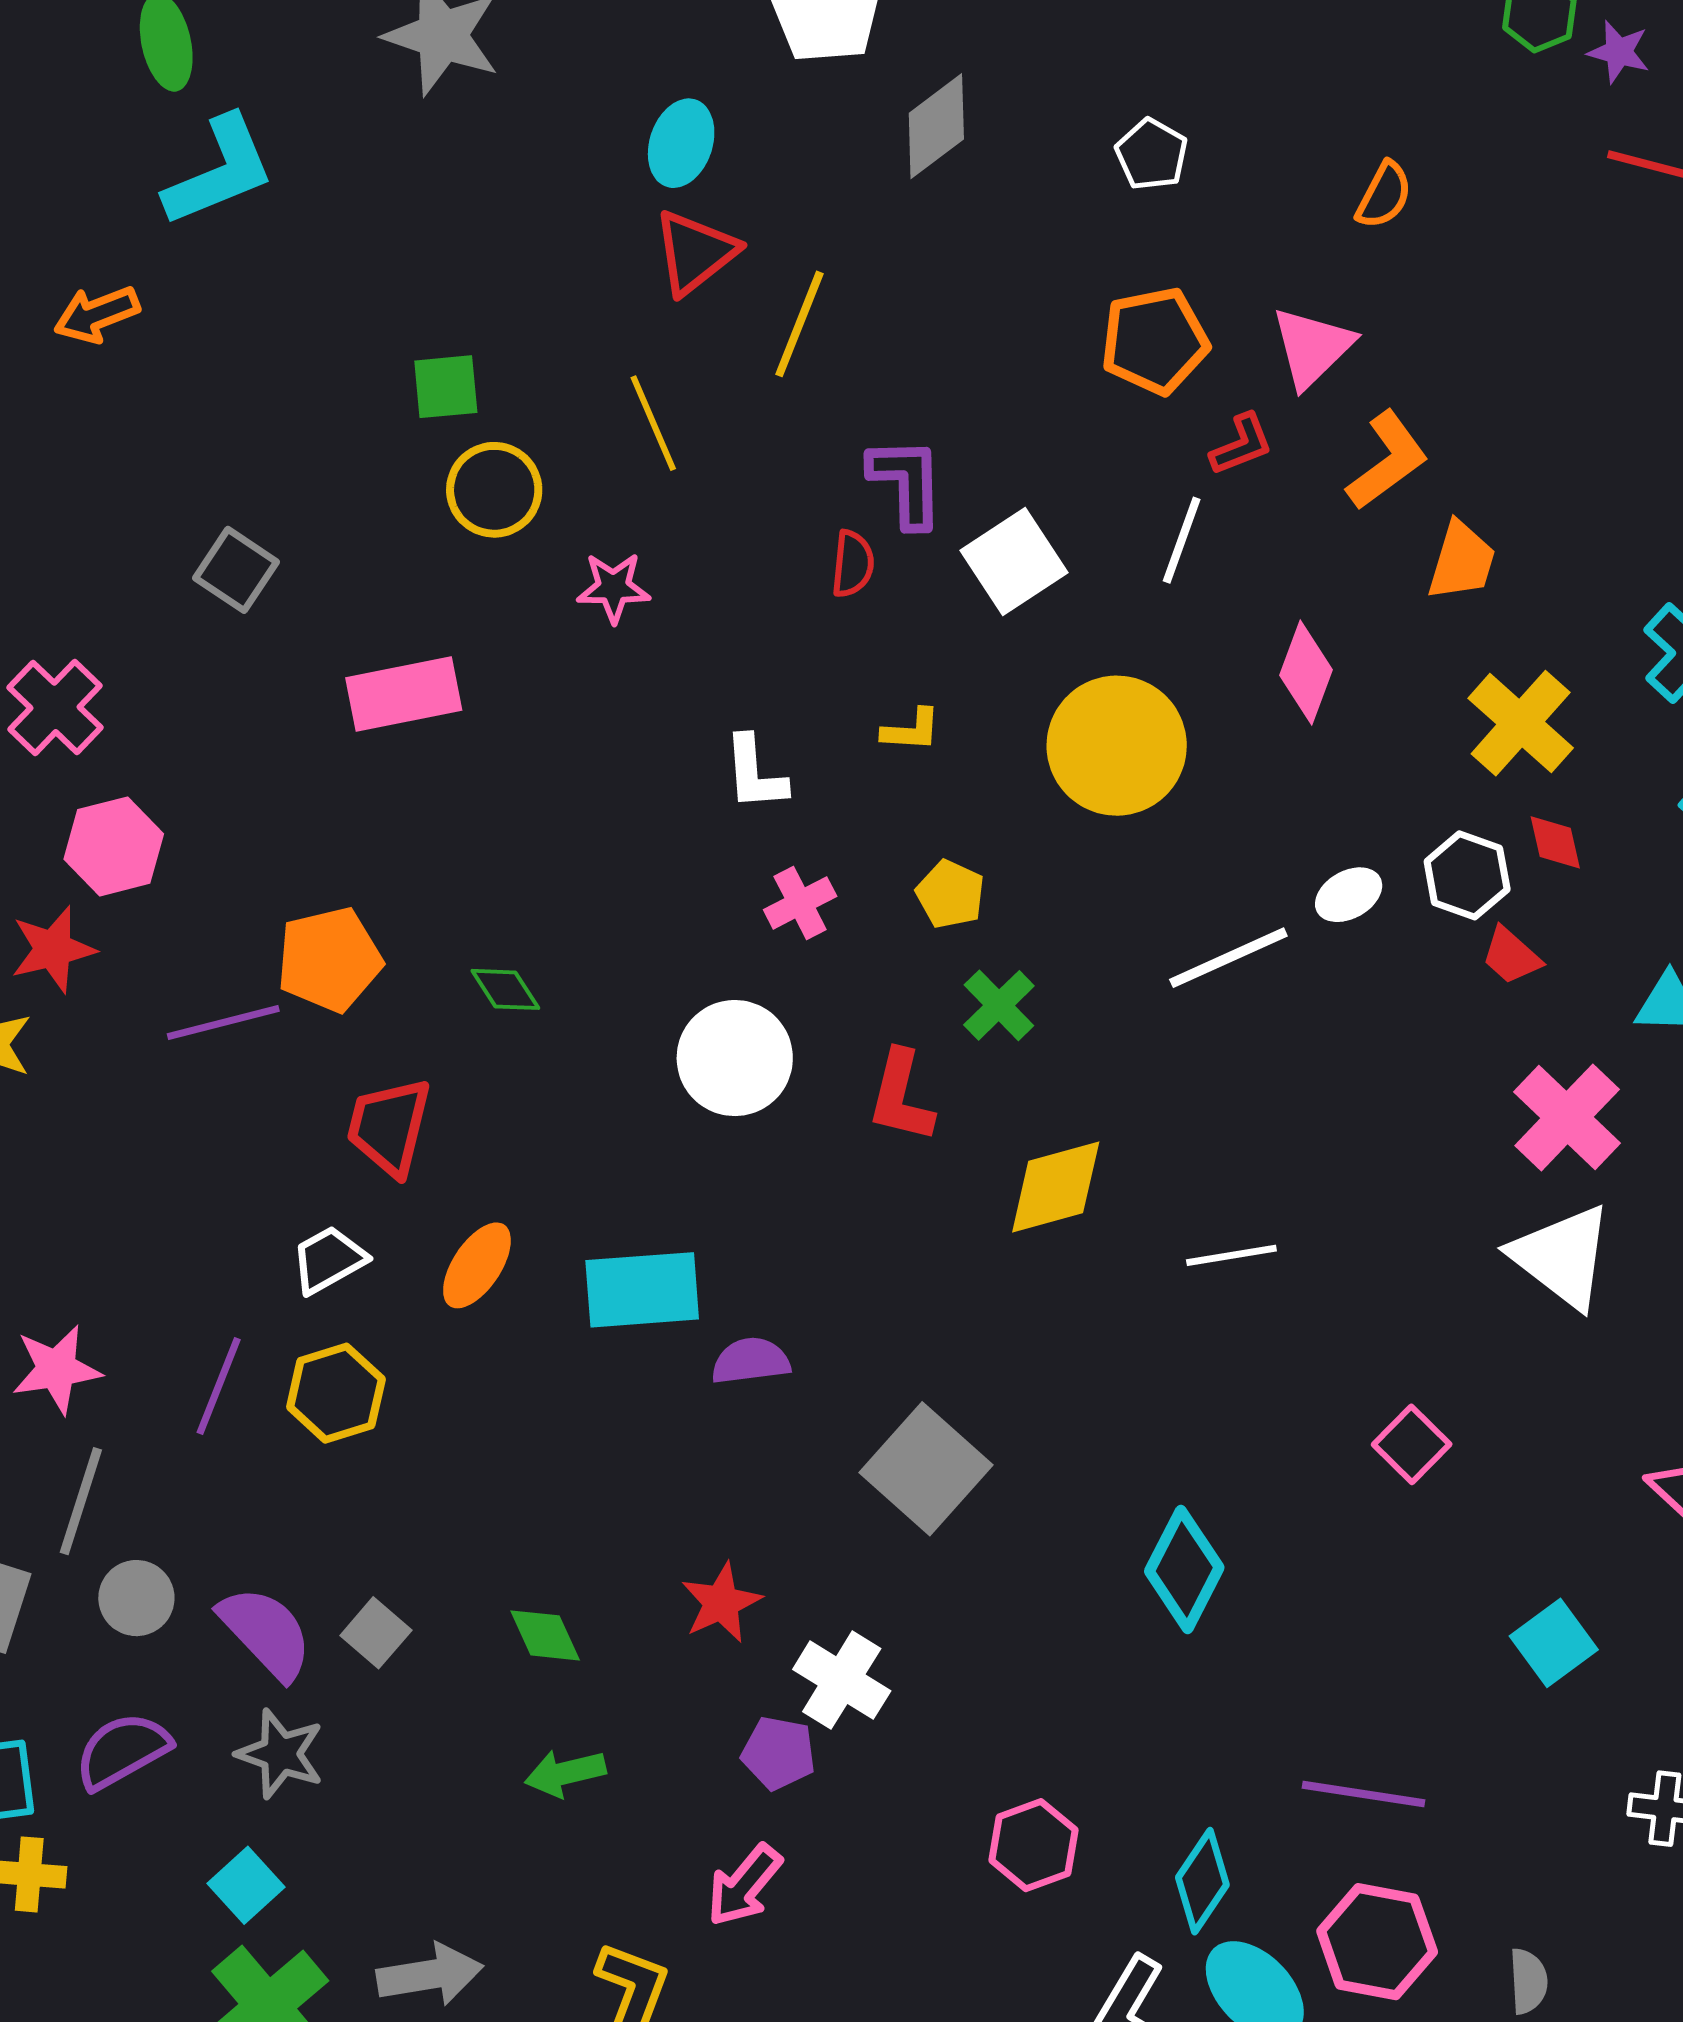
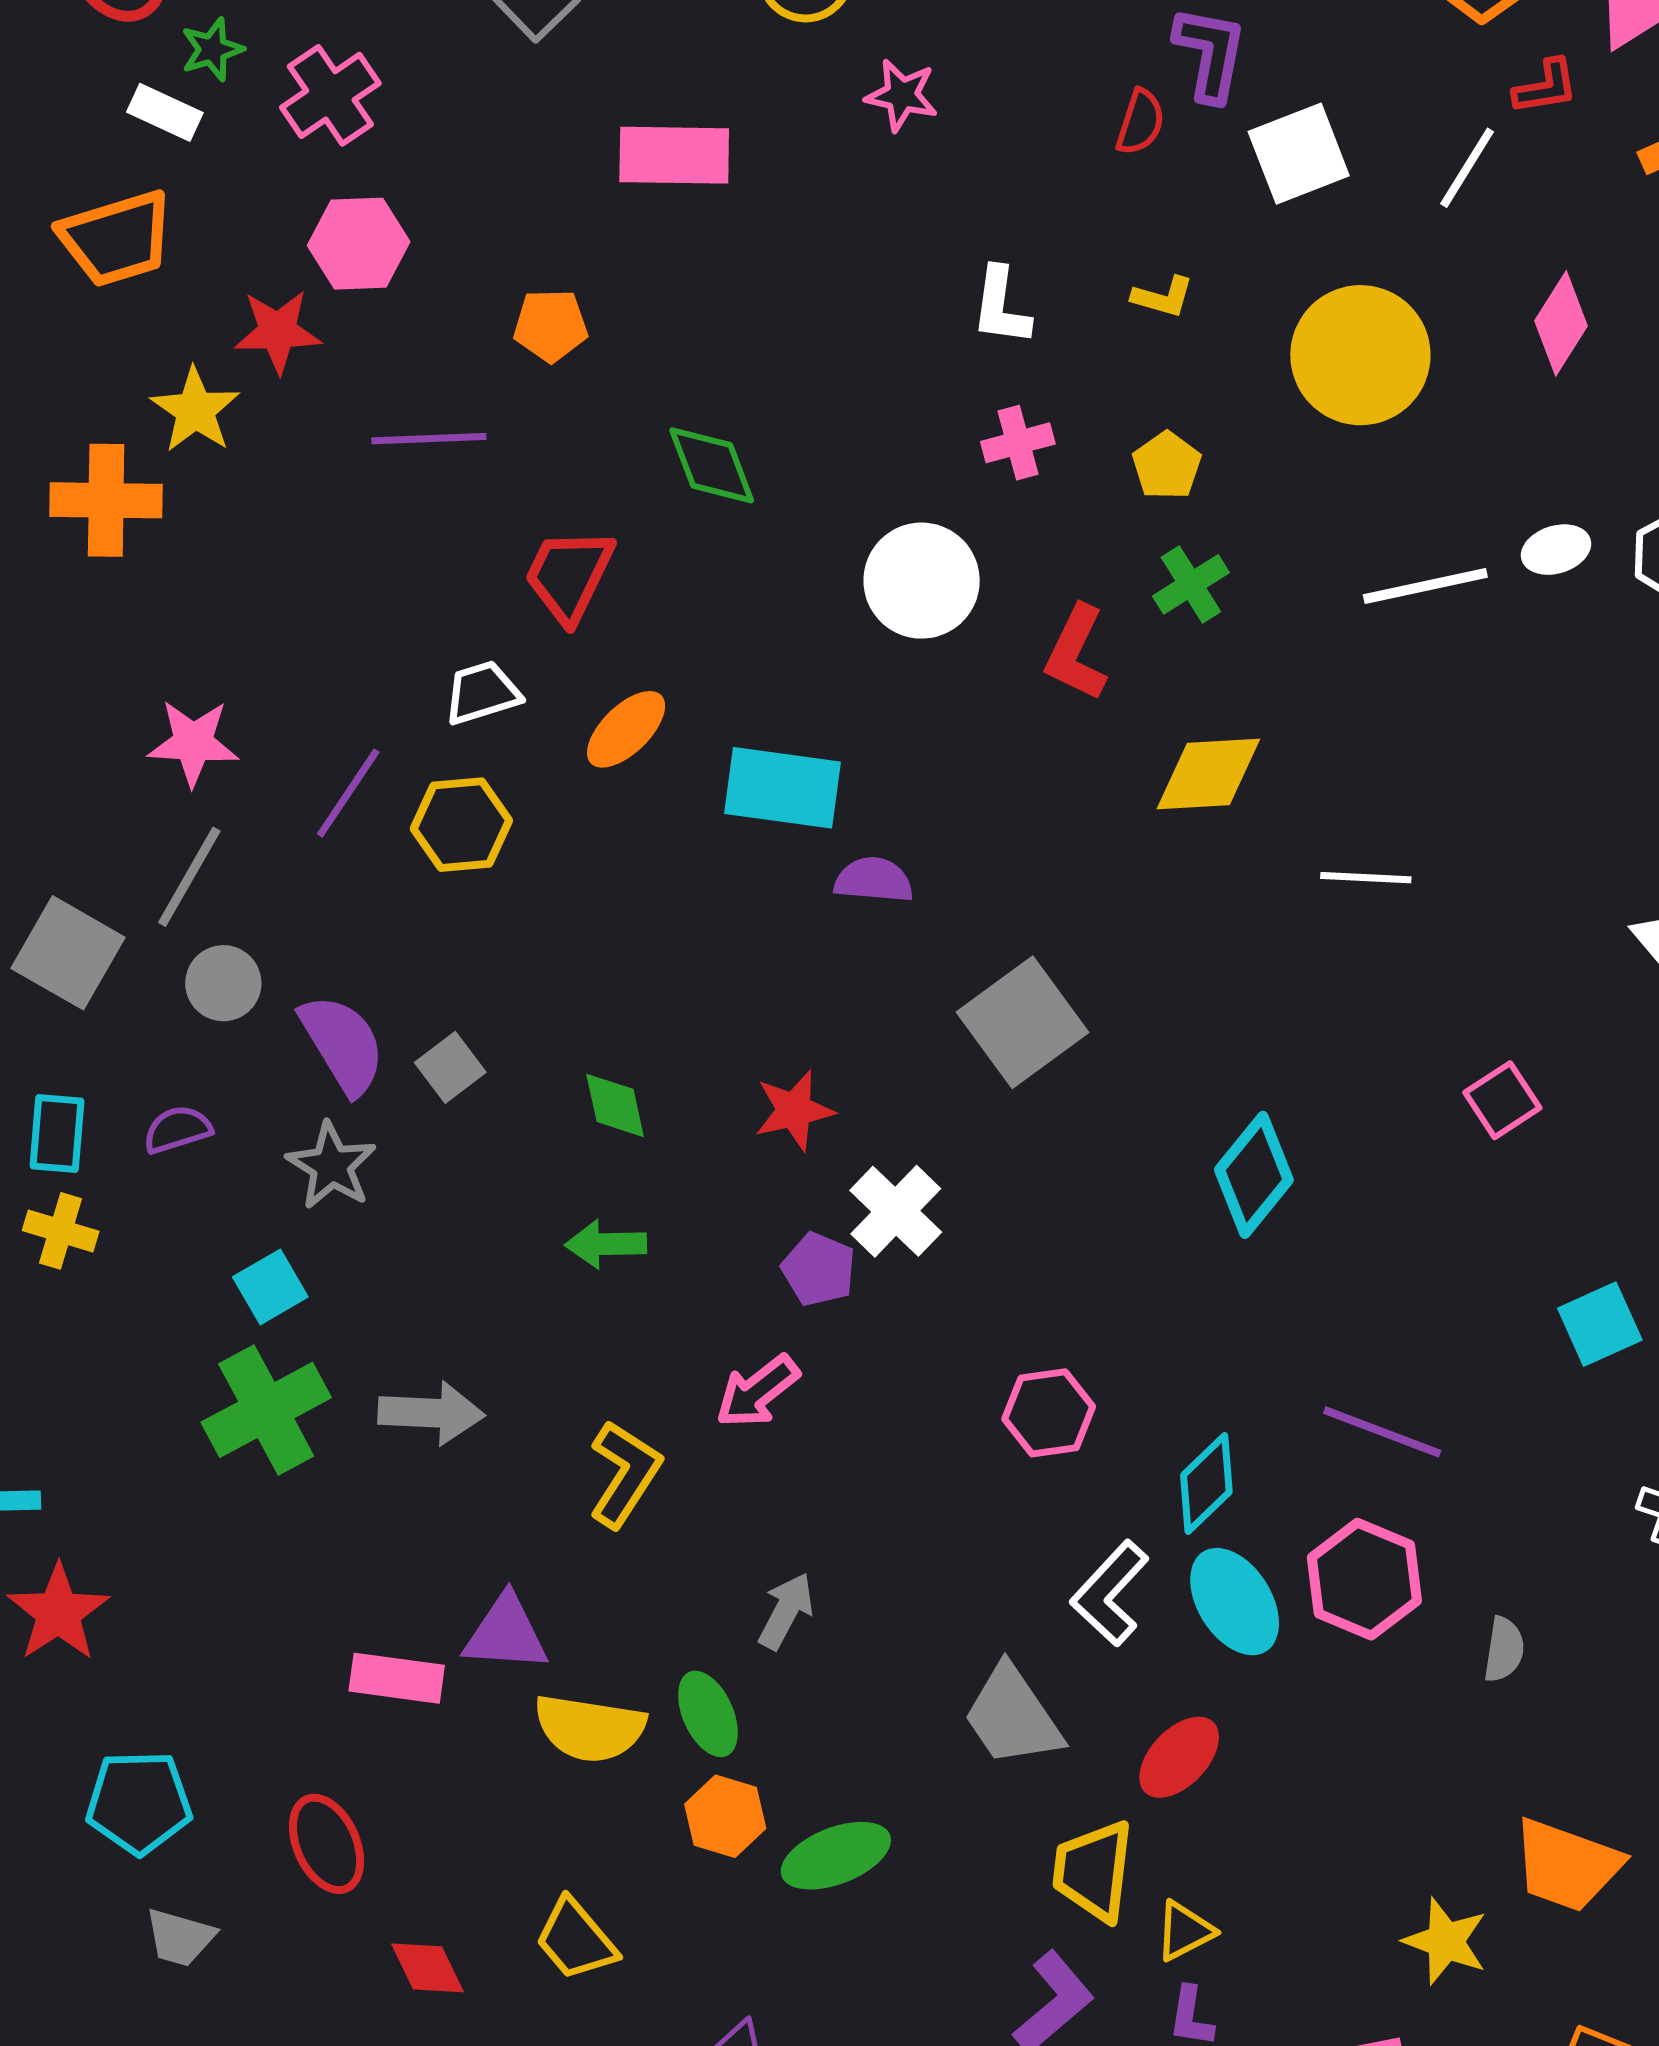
orange pentagon: (329, 960) -> (551, 325), moved, size x0.7
green diamond: (505, 989) -> (712, 465), size x1.4
purple semicircle: (122, 1751) -> (178, 1129), size x0.7

